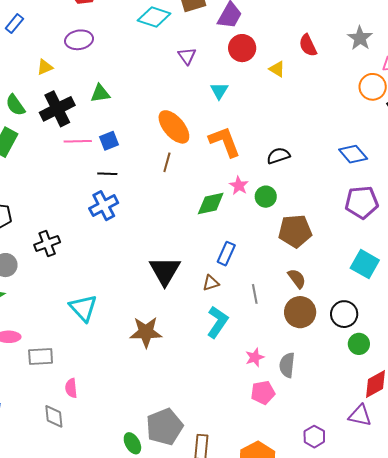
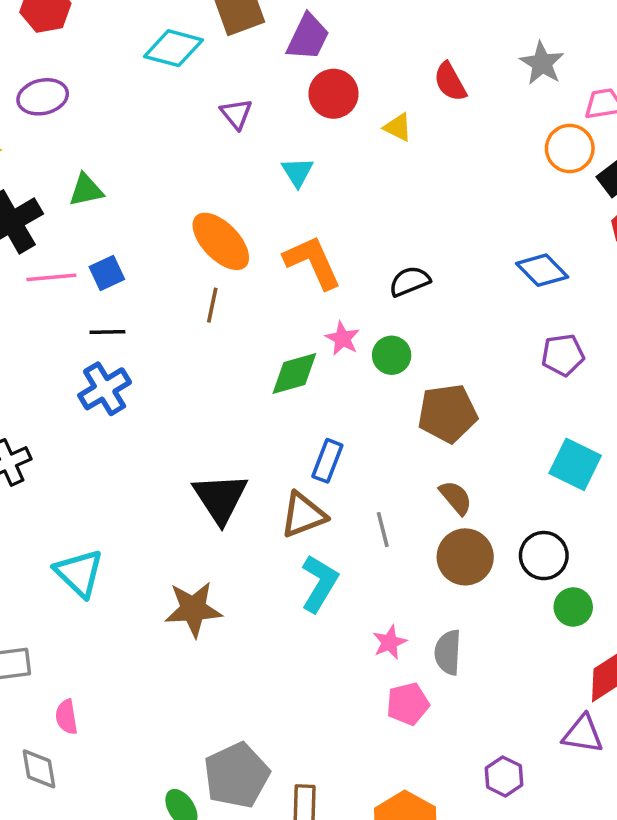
purple pentagon: (362, 202) -> (563, 355), size x0.7
brown triangle: (211, 283) -> (303, 515), size x1.6

